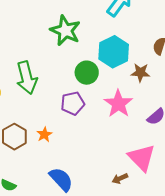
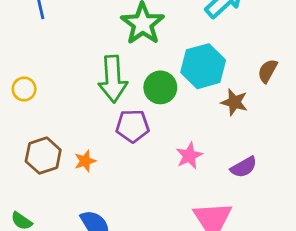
green arrow: (27, 78) -> (113, 79), moved
pink star: (118, 104) -> (189, 156), moved, size x0.7

